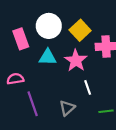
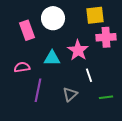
yellow square: (80, 30) -> (95, 15), moved, turned 36
cyan triangle: (48, 57) -> (52, 58), moved
purple line: (33, 104) -> (38, 90), turned 30

